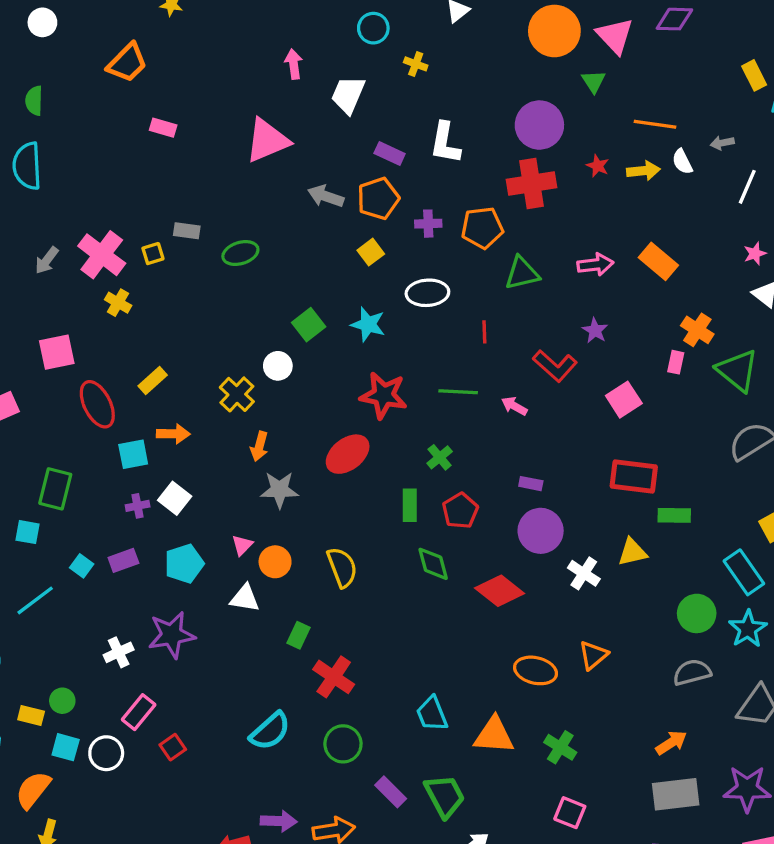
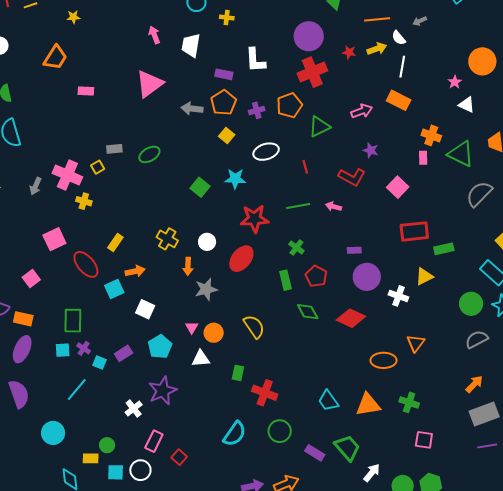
white line: (747, 187) -> (402, 67), moved
white circle: (278, 366) -> (207, 242), moved
purple cross: (138, 506) -> (84, 348), moved, turned -32

